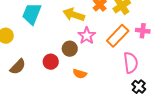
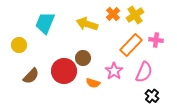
pink star: (87, 36) -> (114, 71), moved
red circle: (51, 62) -> (64, 71), size x1.6
pink semicircle: (131, 63) -> (144, 72), turned 30

